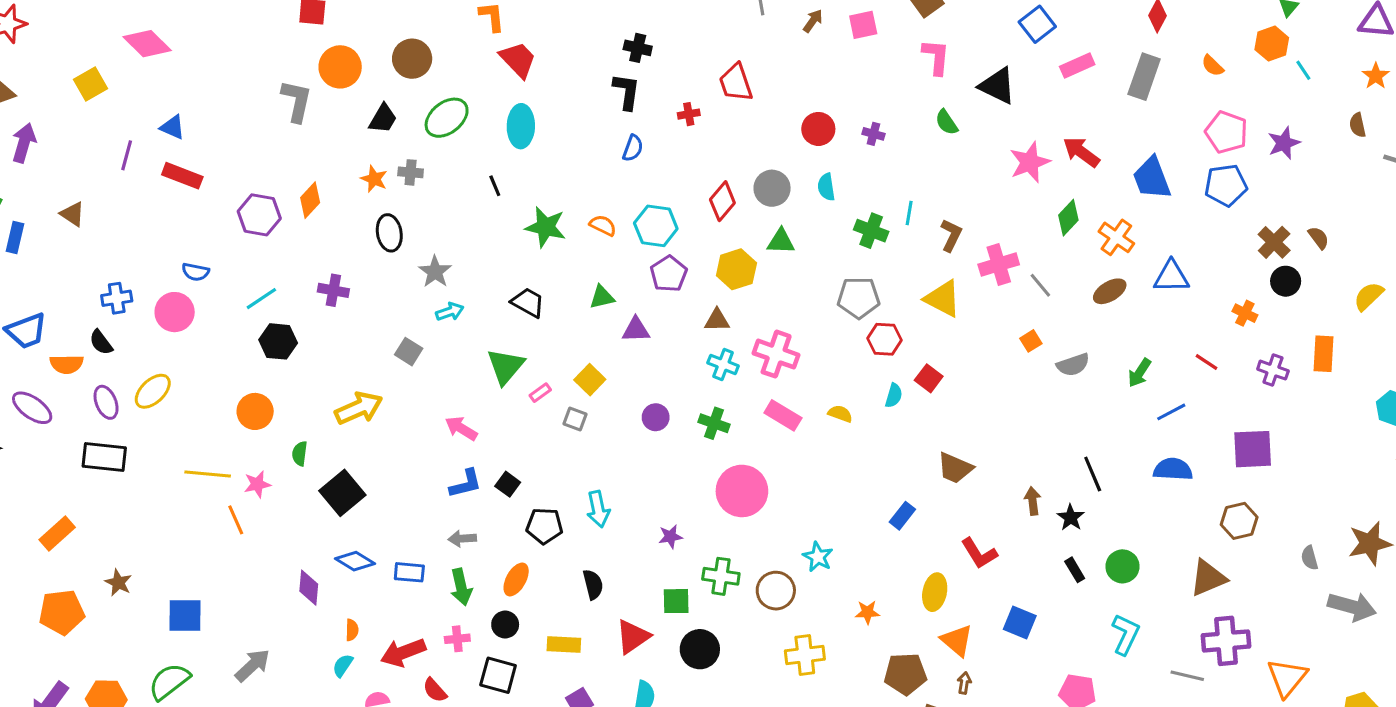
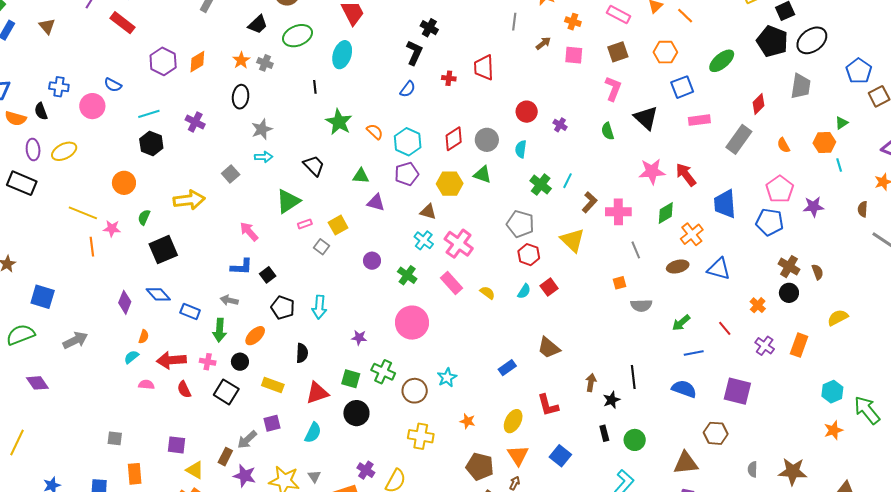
brown cross: (1274, 242) -> (789, 267), turned -30
pink cross: (999, 264) -> (618, 212), moved

